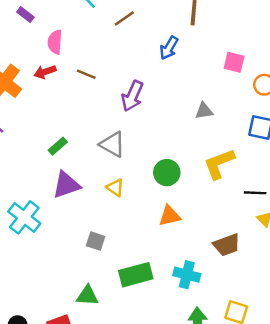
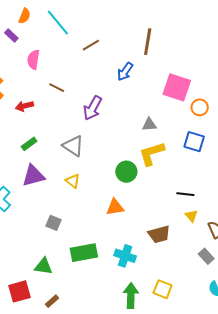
pink square: (234, 62) -> (177, 87), size x1.6
red arrow: (45, 72) -> (24, 106), moved
yellow L-shape: (219, 164) -> (152, 154), moved
green circle: (167, 173) -> (126, 172), moved

